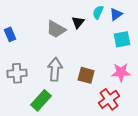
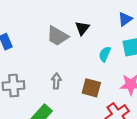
cyan semicircle: (98, 12) -> (105, 54), moved
gray arrow: (55, 69) -> (56, 81), size x0.6

